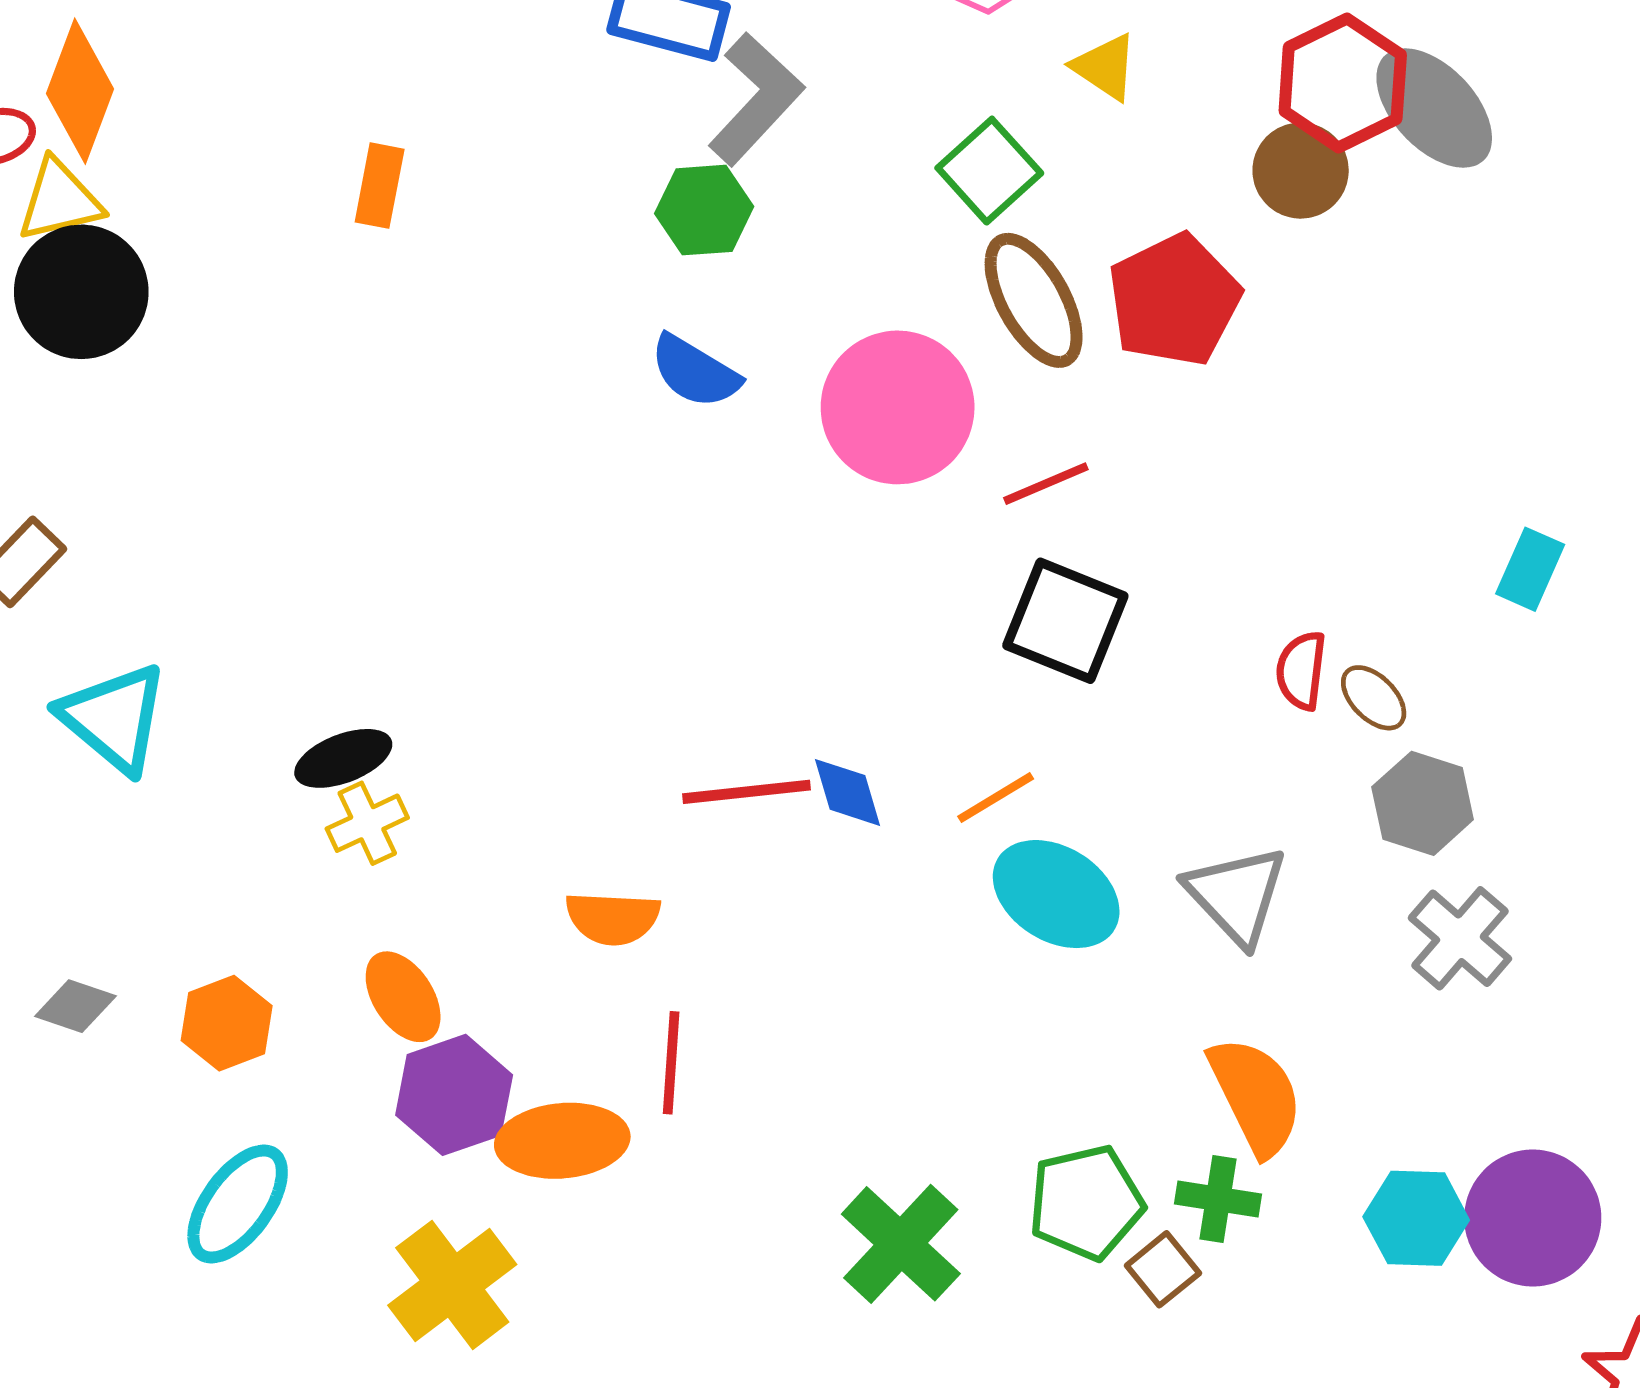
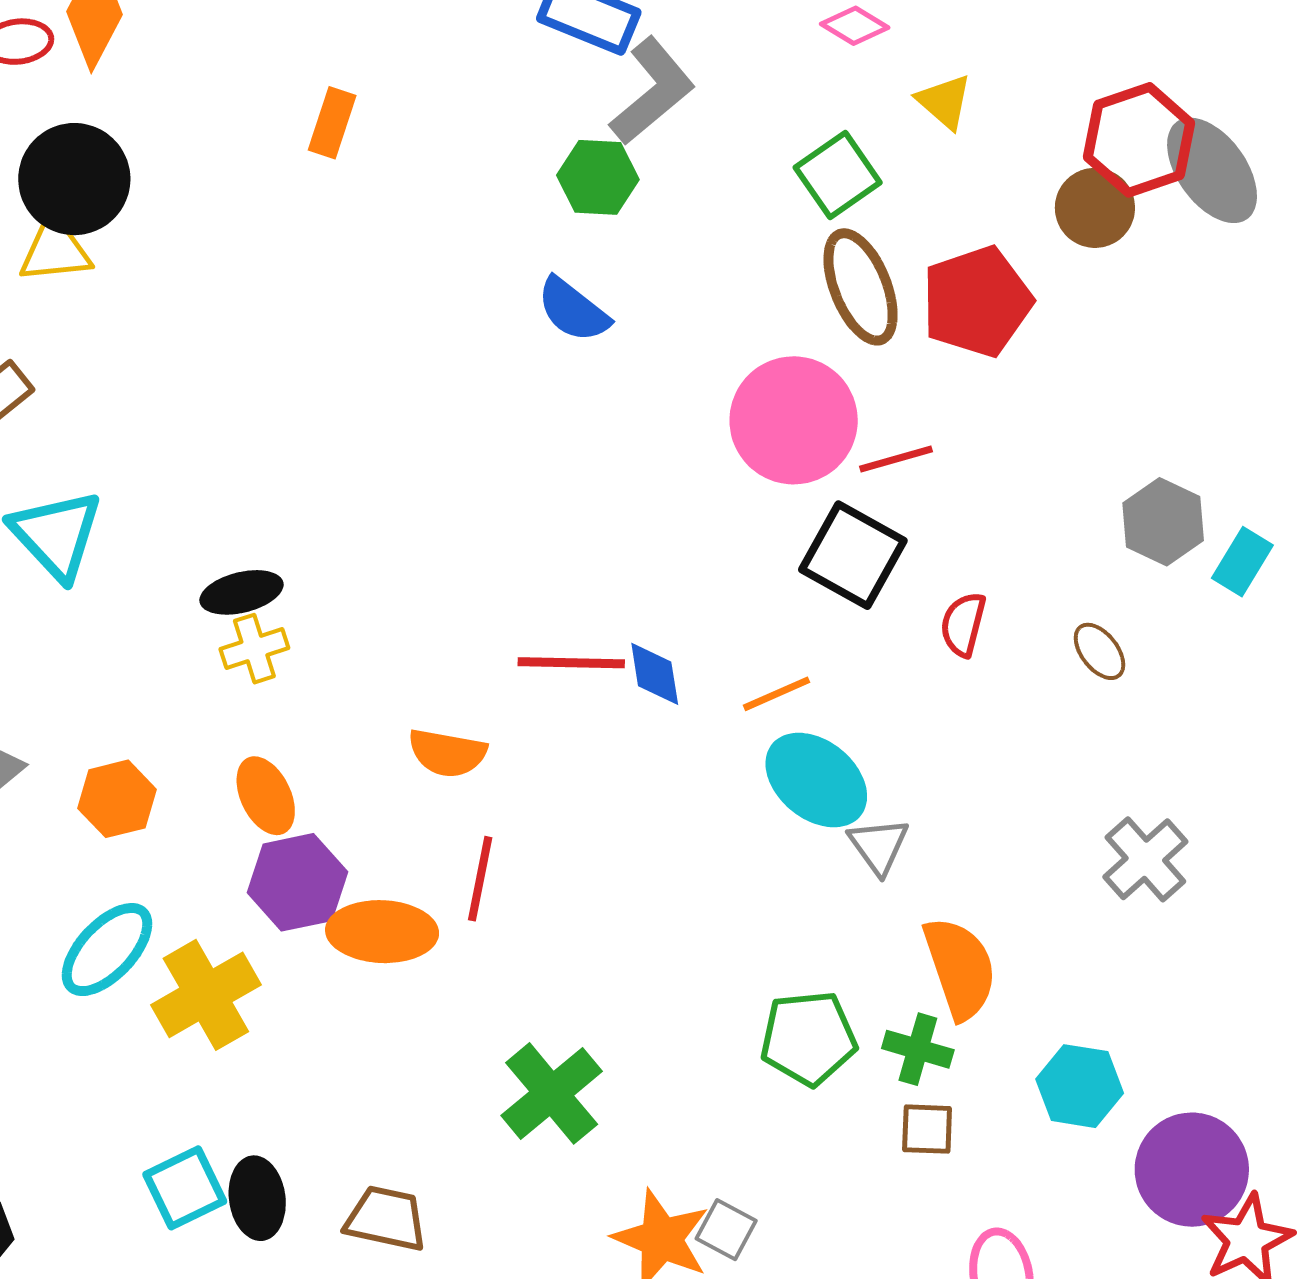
yellow triangle: (59, 200) -> (55, 250), moved
pink circle: (898, 407) -> (794, 420), moved
red line: (1046, 484) -> (896, 459), moved
red semicircle: (1301, 670) -> (963, 624), moved
gray hexagon: (1423, 803) -> (1163, 522), moved
gray triangle: (1236, 895) -> (879, 846), moved, size x0.7
purple circle: (1533, 1218) -> (1192, 1170), moved
green cross: (901, 1244) -> (552, 1093), moved
brown square: (1163, 1269) -> (927, 1129), moved, turned 34
yellow cross: (452, 1285) -> (206, 995), moved

